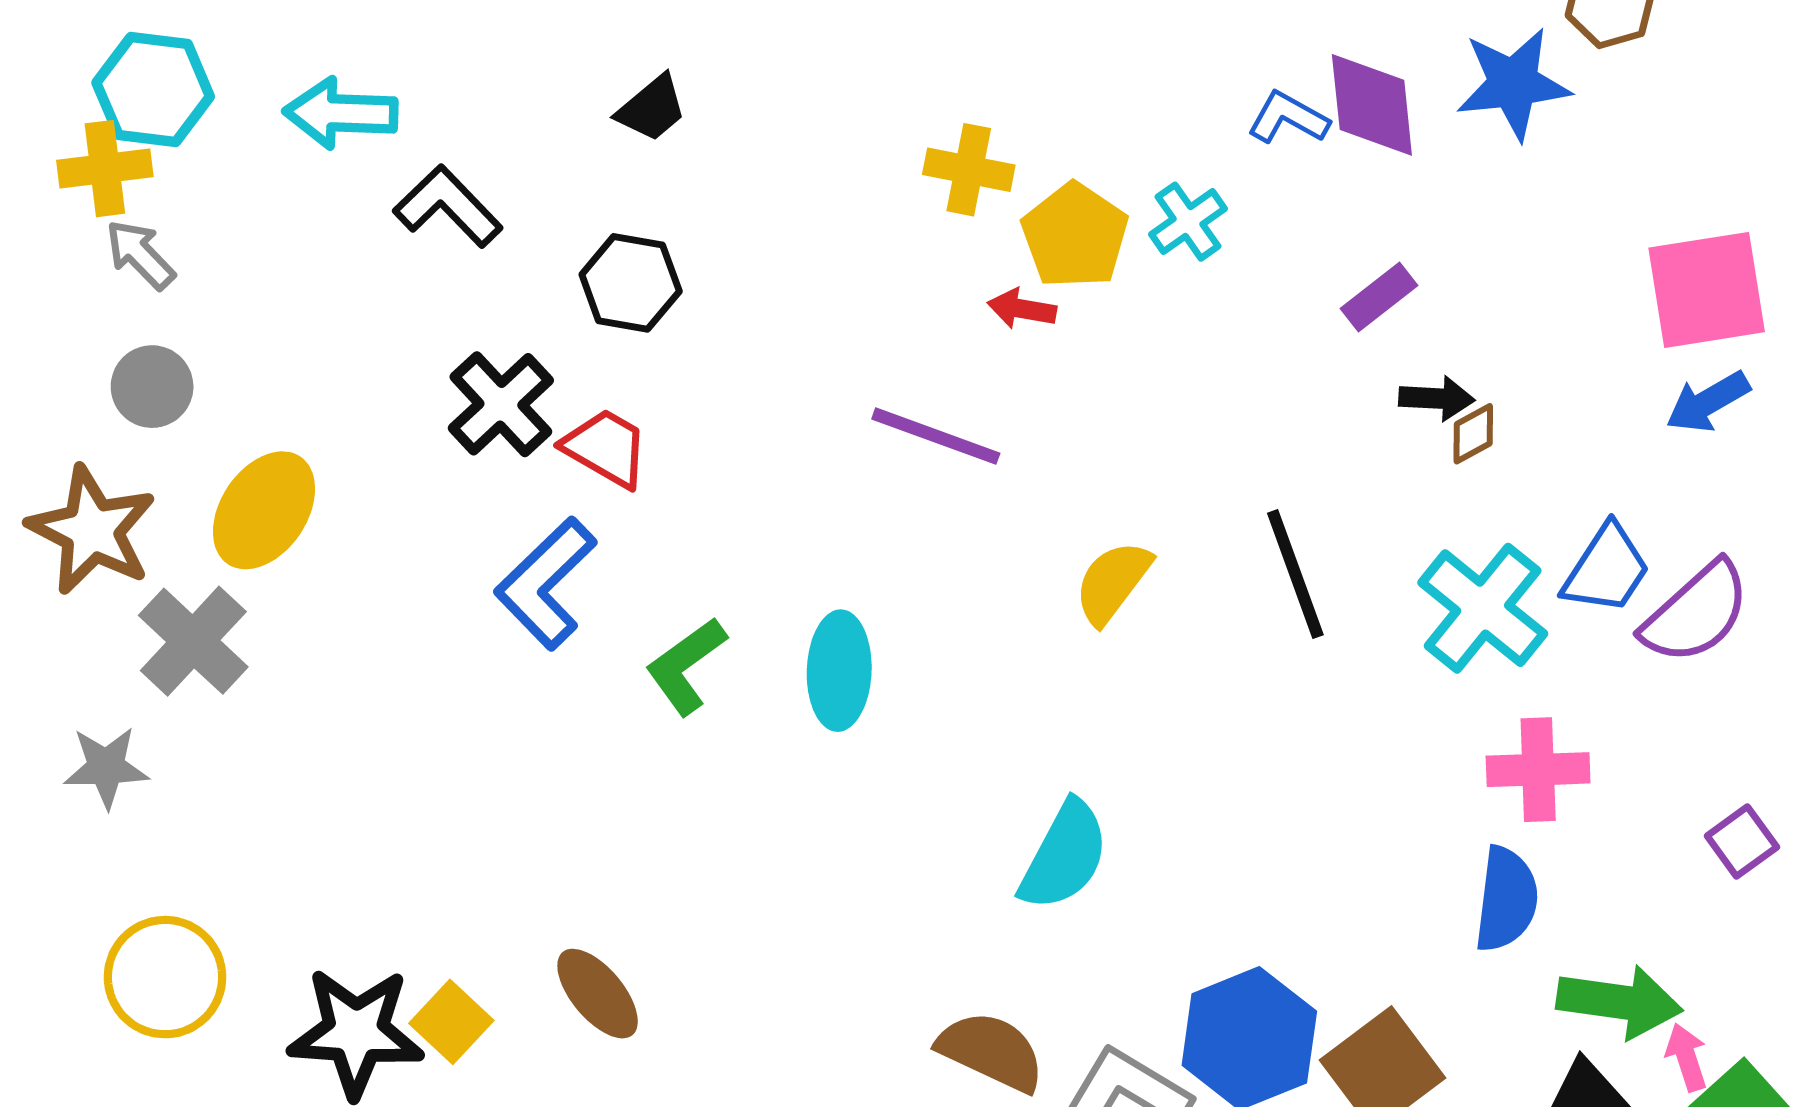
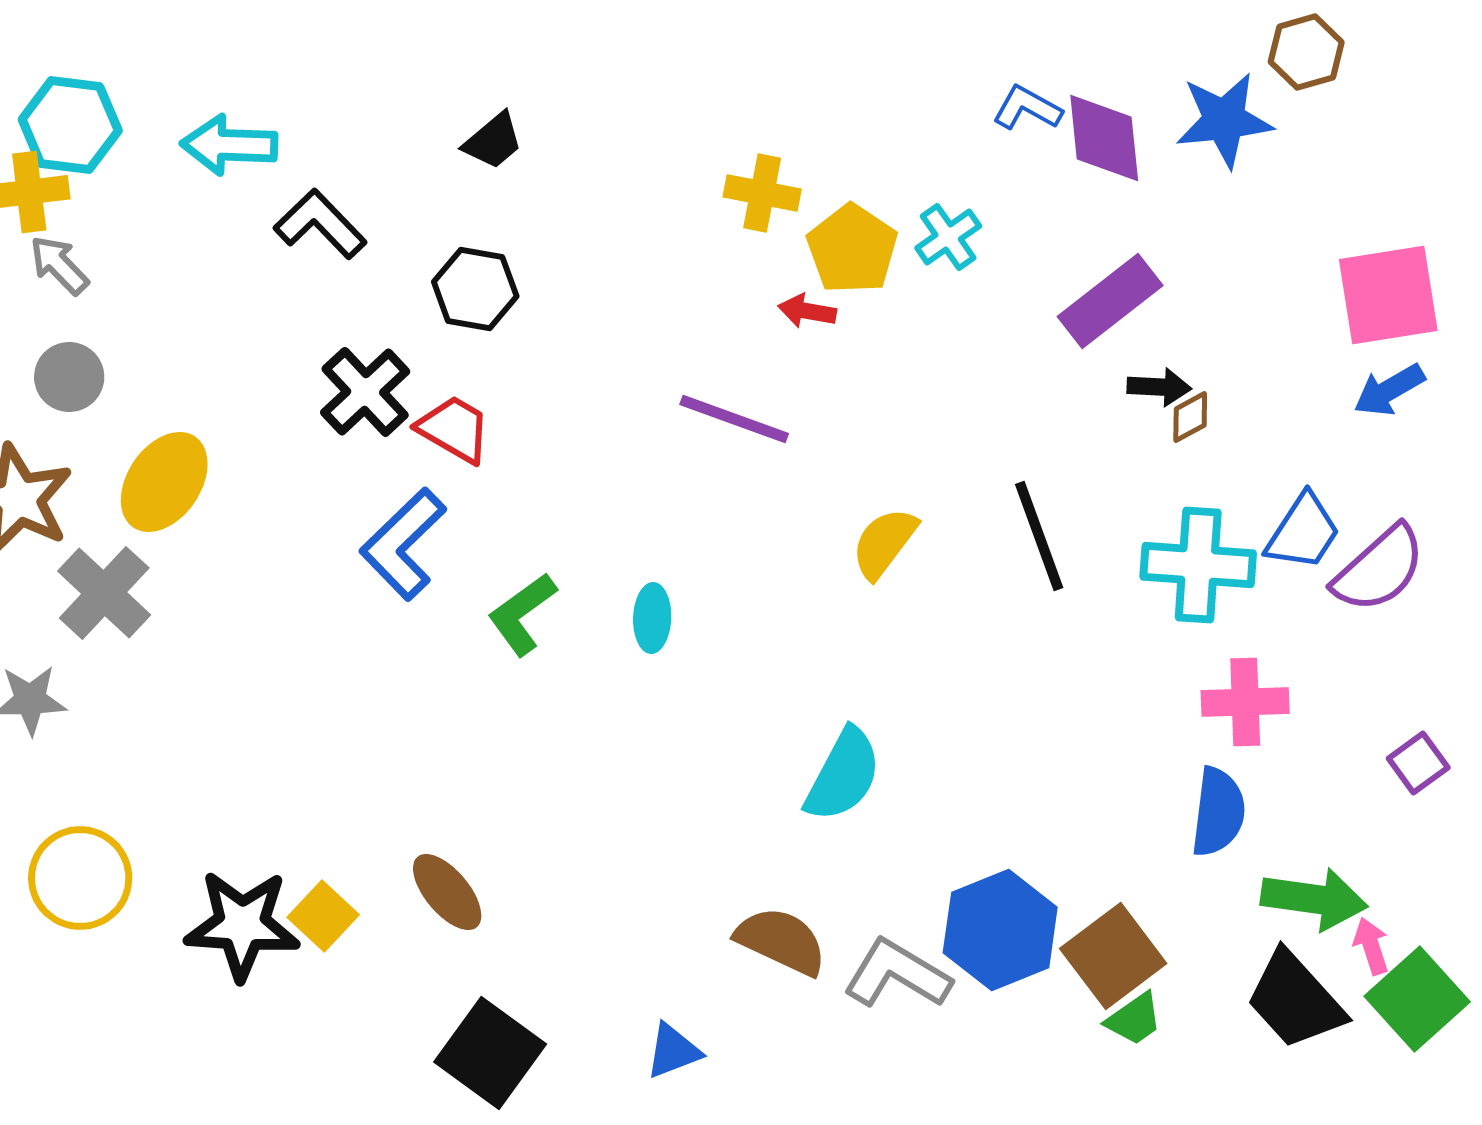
blue L-shape: (1288, 118) -> (1027, 108), moved
purple rectangle: (1379, 297) -> (1110, 301), size x1.6
cyan cross: (1483, 608) -> (1198, 565), turned -35
cyan ellipse: (839, 671) -> (652, 618), size x0.7

